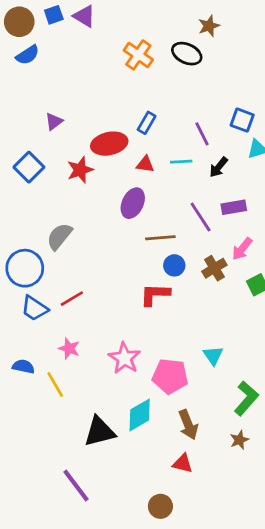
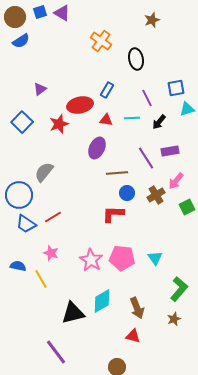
black ellipse: (187, 54) -> (136, 59), moved, turned 55
blue square: (242, 120) -> (176, 88), turned -30
pink pentagon: (170, 376) -> (122, 258), moved

